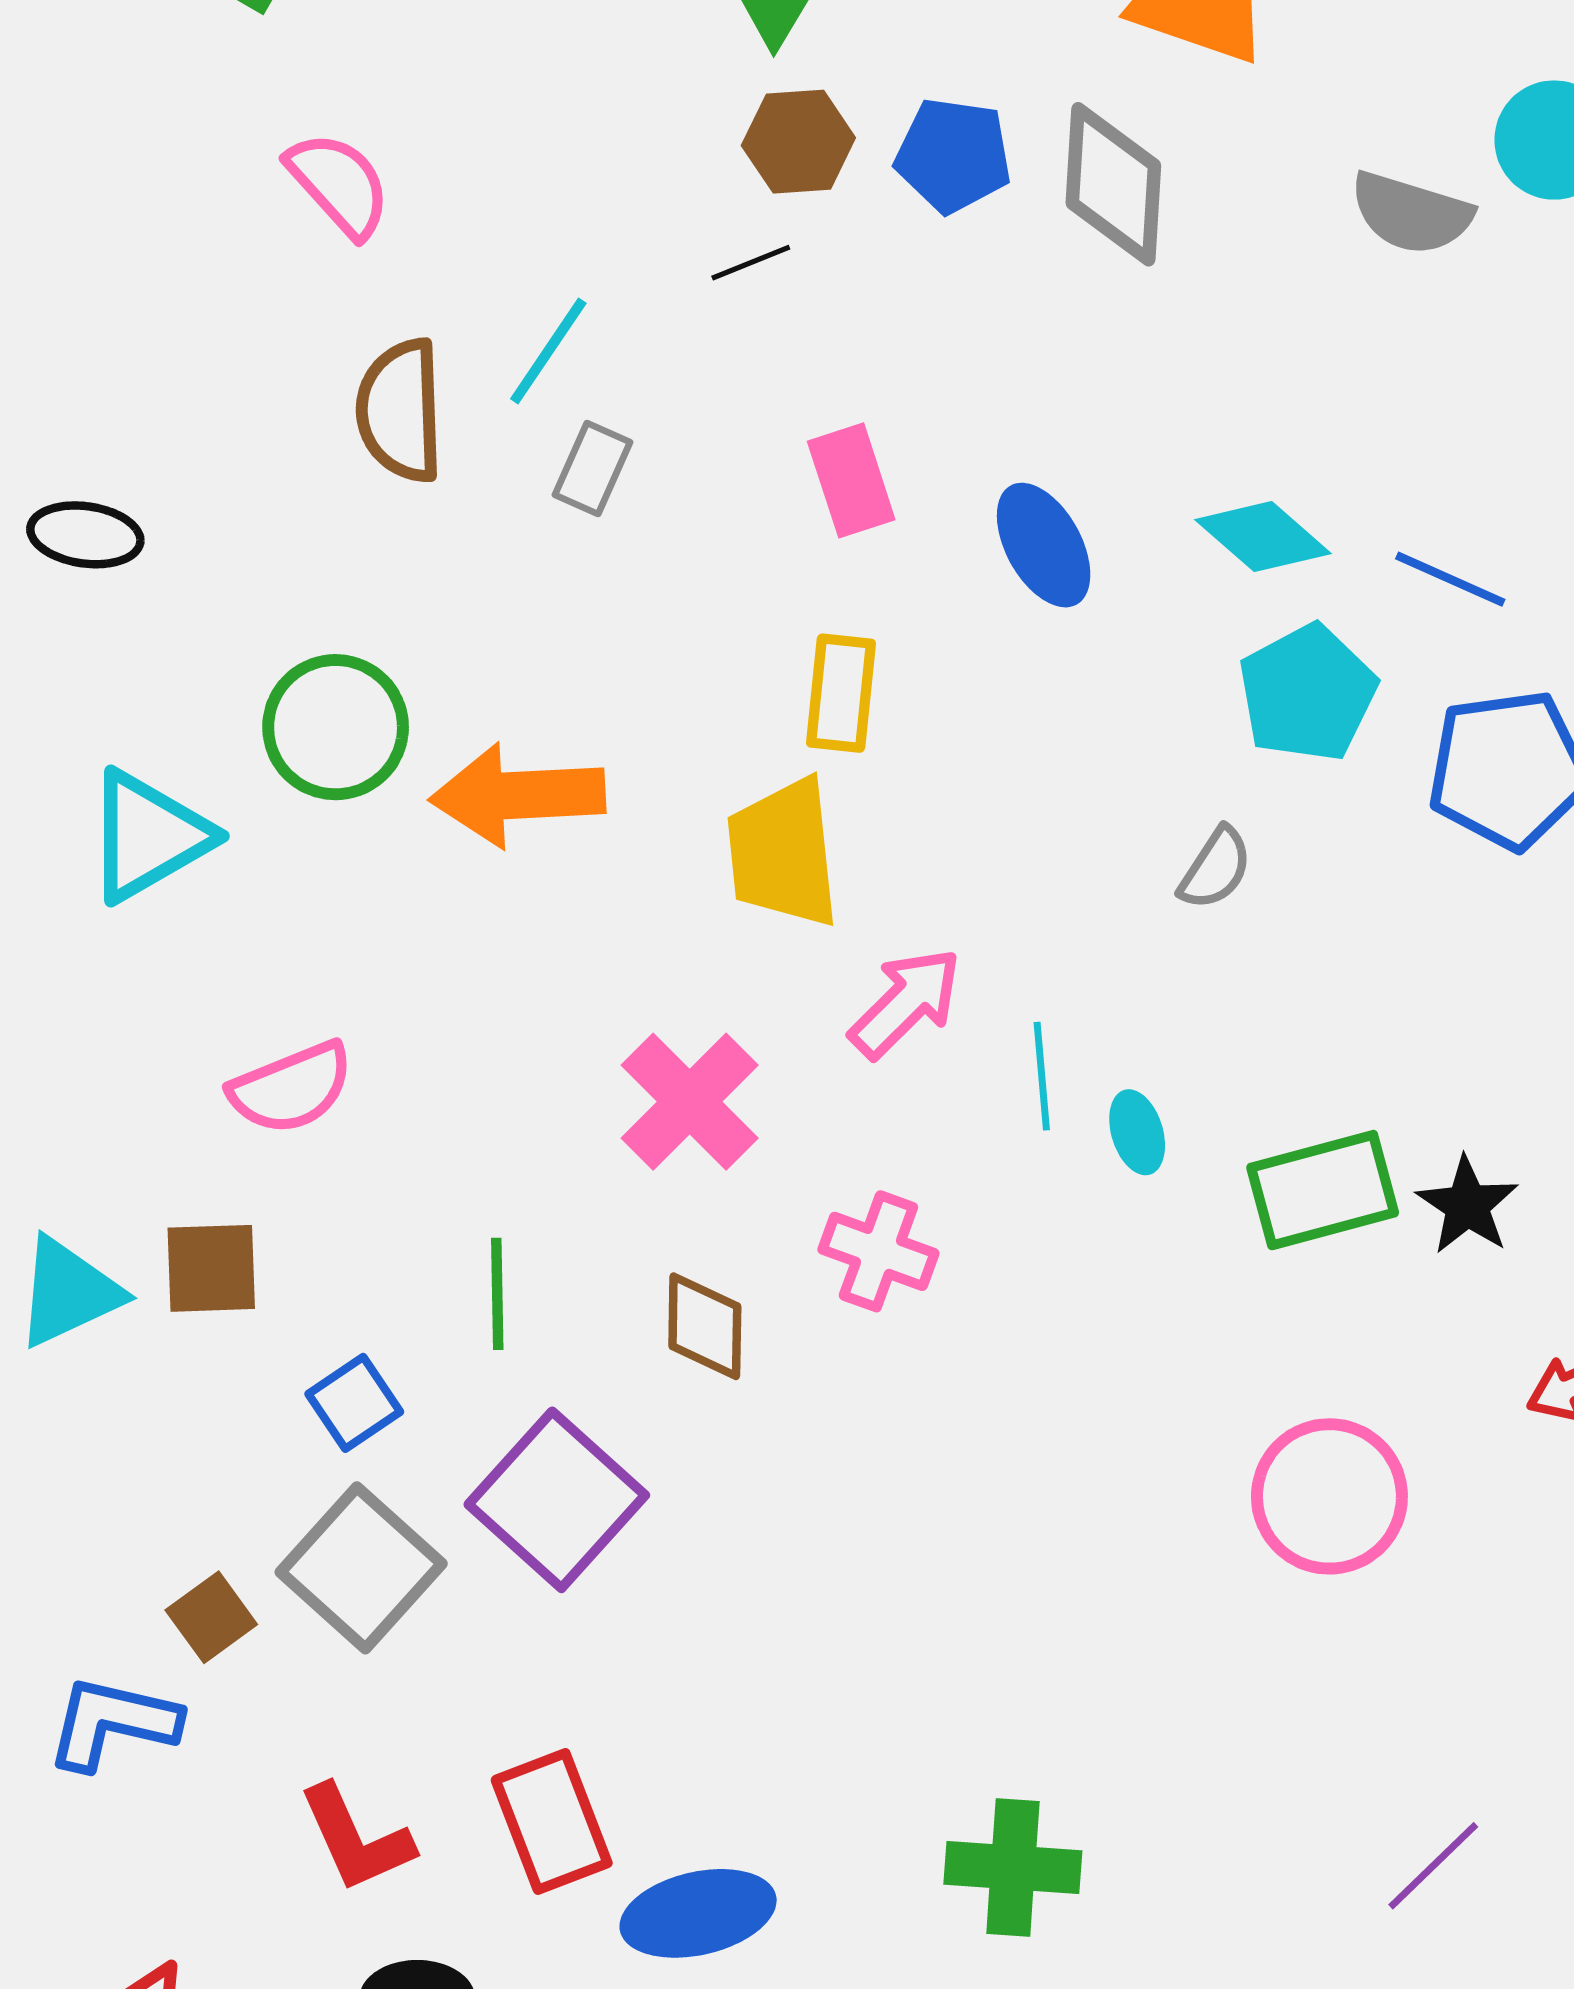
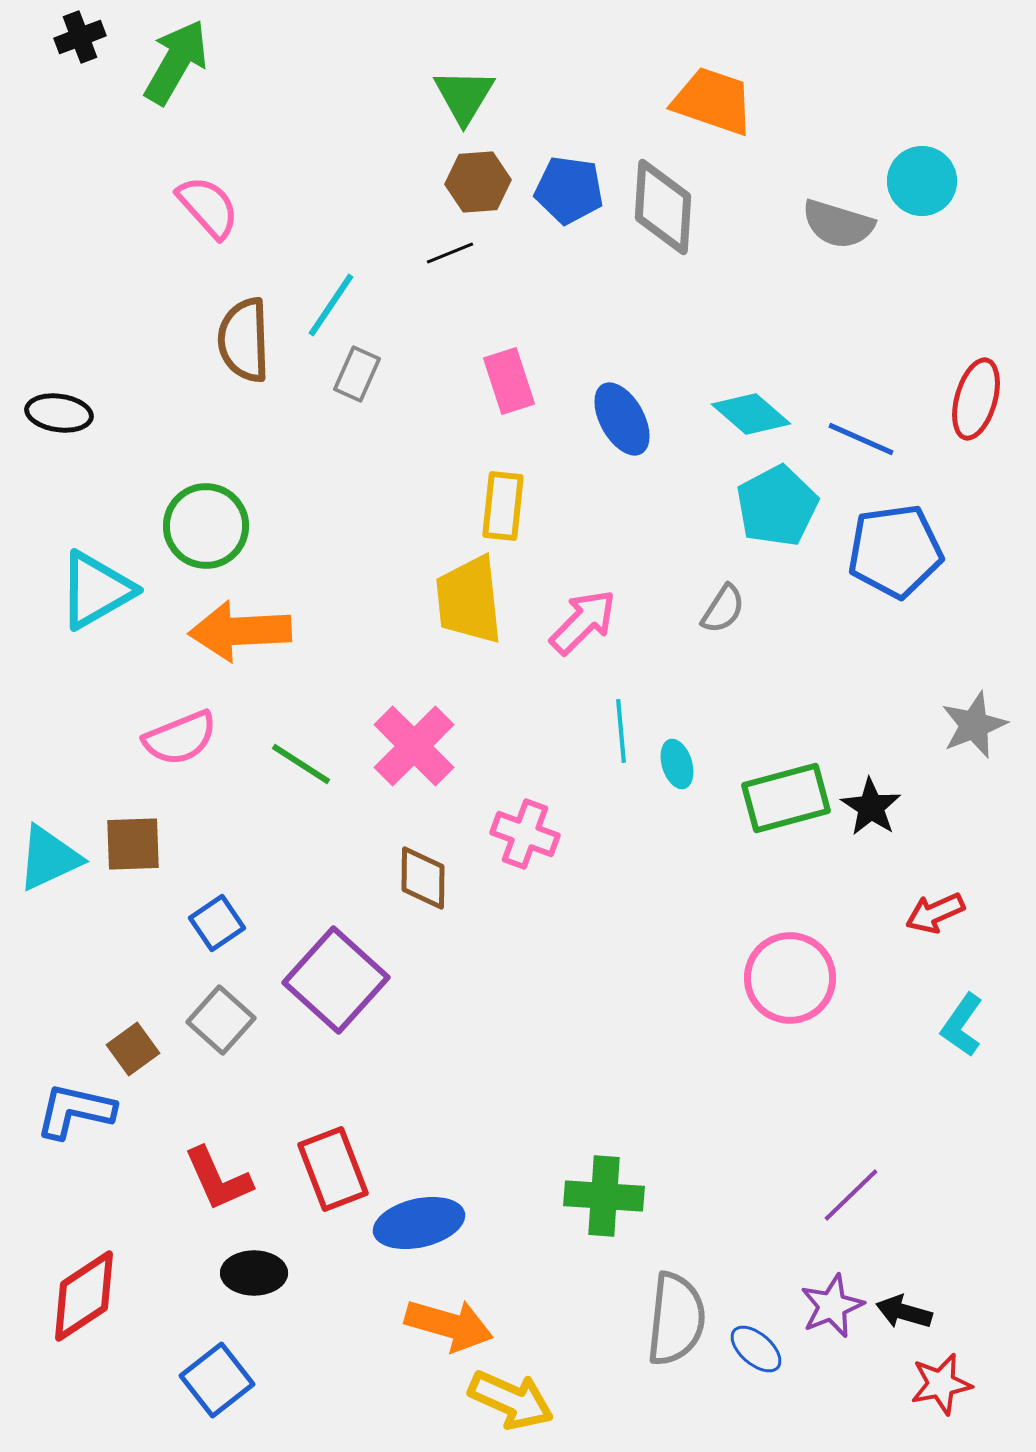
orange arrow: (518, 795) -> (240, 631), moved
pink arrow: (906, 1003) -> (583, 622), moved
green line: (497, 1294) -> (301, 764), moved, turned -56
gray square: (361, 1568) -> (221, 1020), size x0.7

